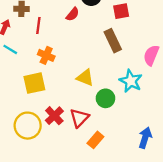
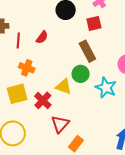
red semicircle: (73, 14) -> (42, 37), moved
green circle: (105, 98) -> (81, 74), moved
red cross: (54, 116) -> (43, 100), moved

